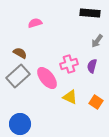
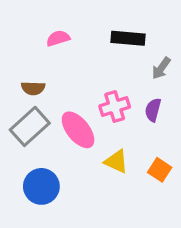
black rectangle: (90, 13) -> (128, 38), moved
brown semicircle: (20, 53) -> (33, 88), turned 152
blue circle: (20, 124) -> (41, 186), moved

